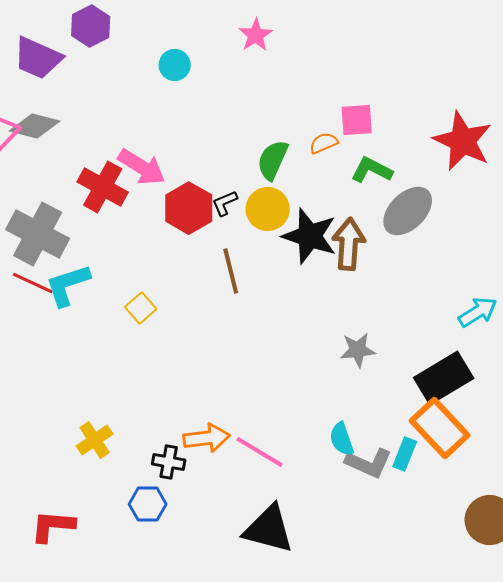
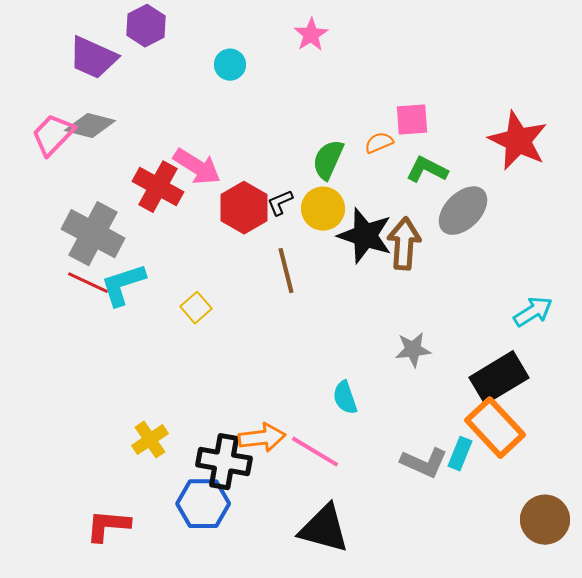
cyan semicircle: (342, 439) -> (345, 398), moved
black cross: (169, 462) -> (224, 462), size x1.6
blue hexagon: (148, 504) -> (203, 504), size x1.4

